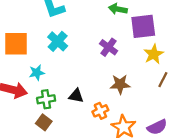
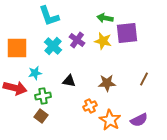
purple cross: (109, 47) -> (77, 40), moved
yellow star: (154, 54) -> (103, 41), moved, turned -30
black triangle: (76, 96) -> (69, 81), moved

